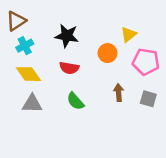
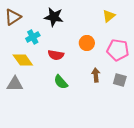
yellow triangle: (129, 35) -> (109, 16), moved
black star: (67, 36) -> (54, 17), moved
cyan cross: (25, 46) -> (33, 37), moved
gray triangle: (32, 104) -> (15, 84), moved

